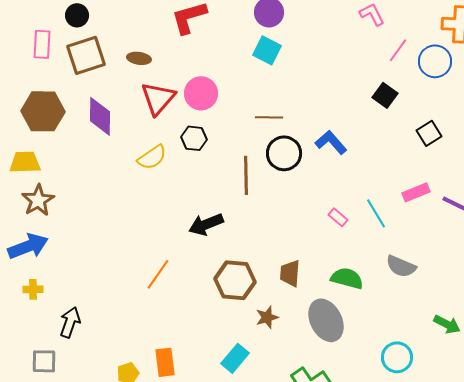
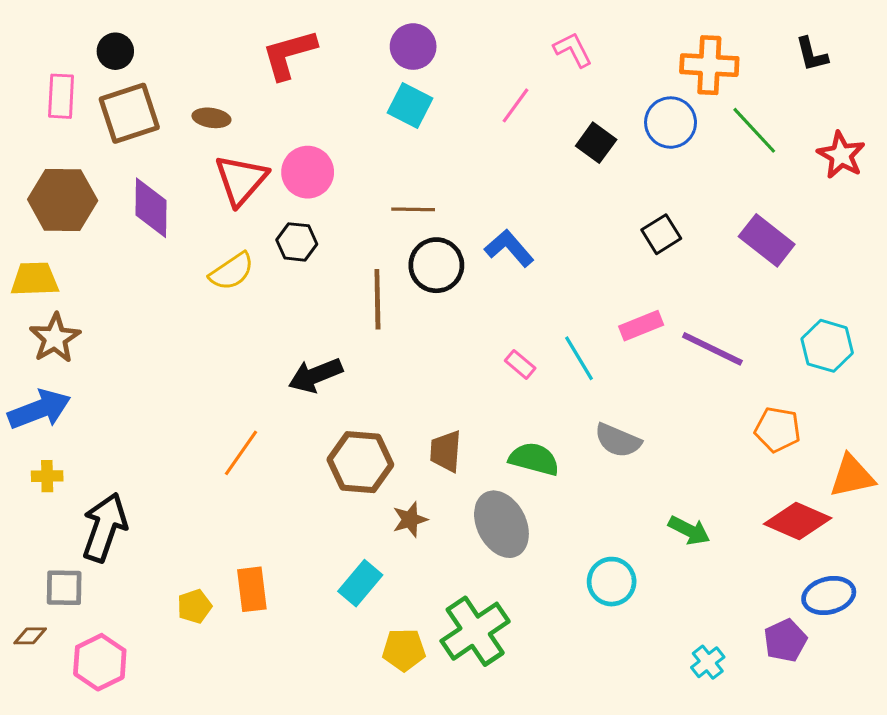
pink line: (398, 50) -> (515, 105), moved
black square: (385, 95) -> (596, 143), moved
black arrow: (70, 322) -> (104, 527), size x1.4

